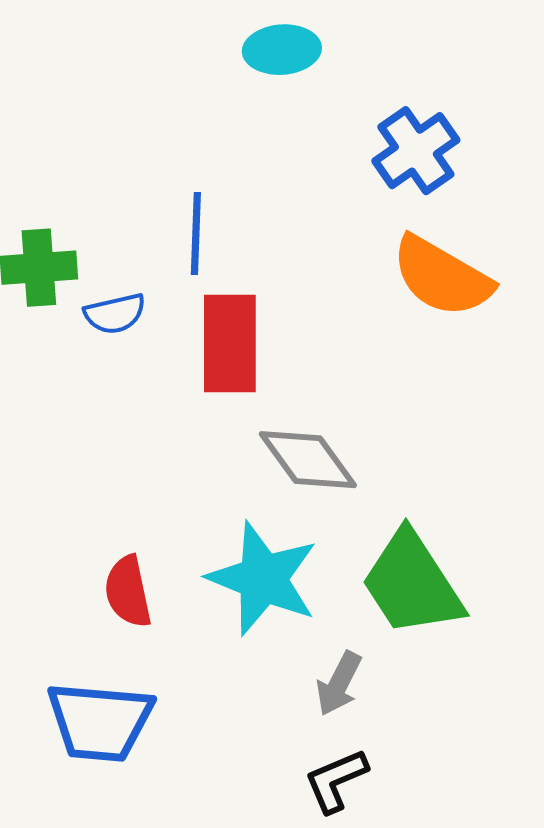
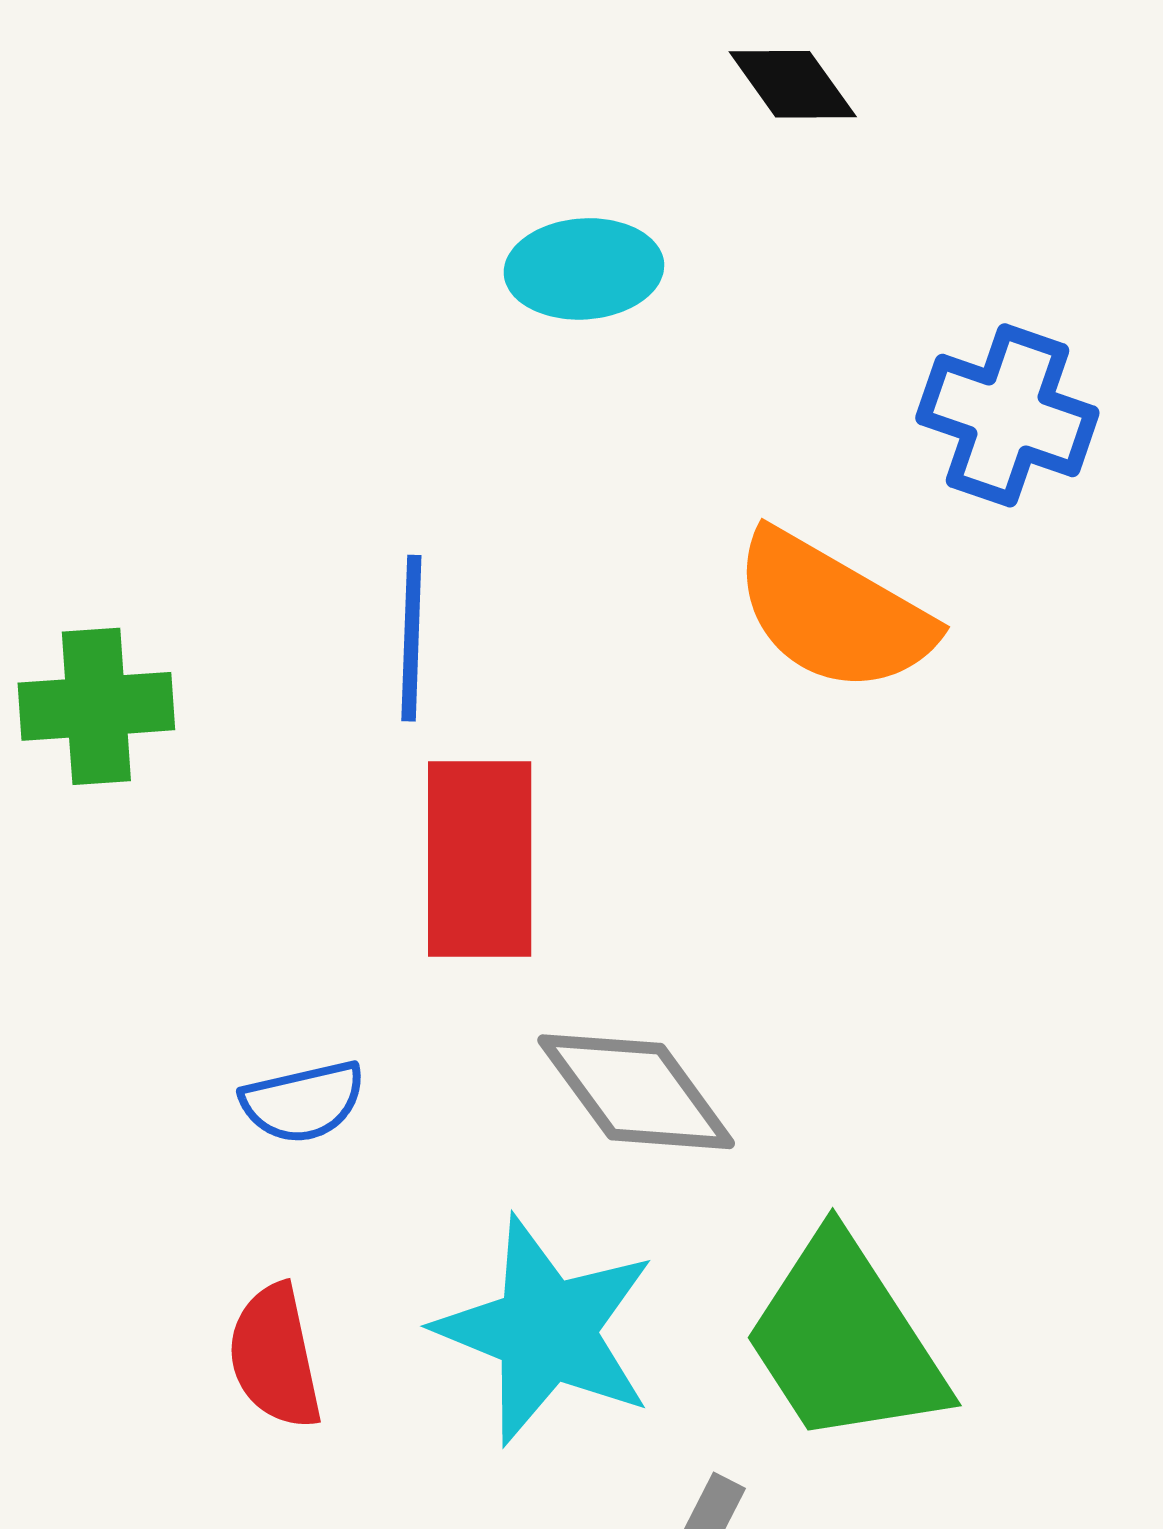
blue cross: (416, 151) -> (1007, 415), moved, turned -36
orange semicircle: (442, 277) -> (833, 612), moved
blue semicircle: (115, 314) -> (303, 1102), moved

